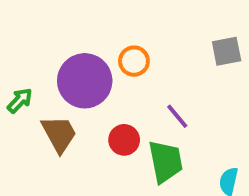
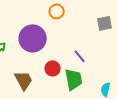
orange circle: (134, 61) -> (57, 11), moved
brown trapezoid: (59, 134) -> (24, 80), moved

